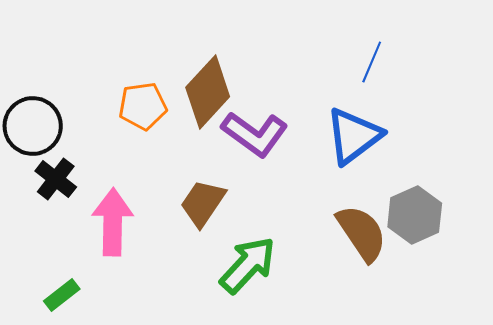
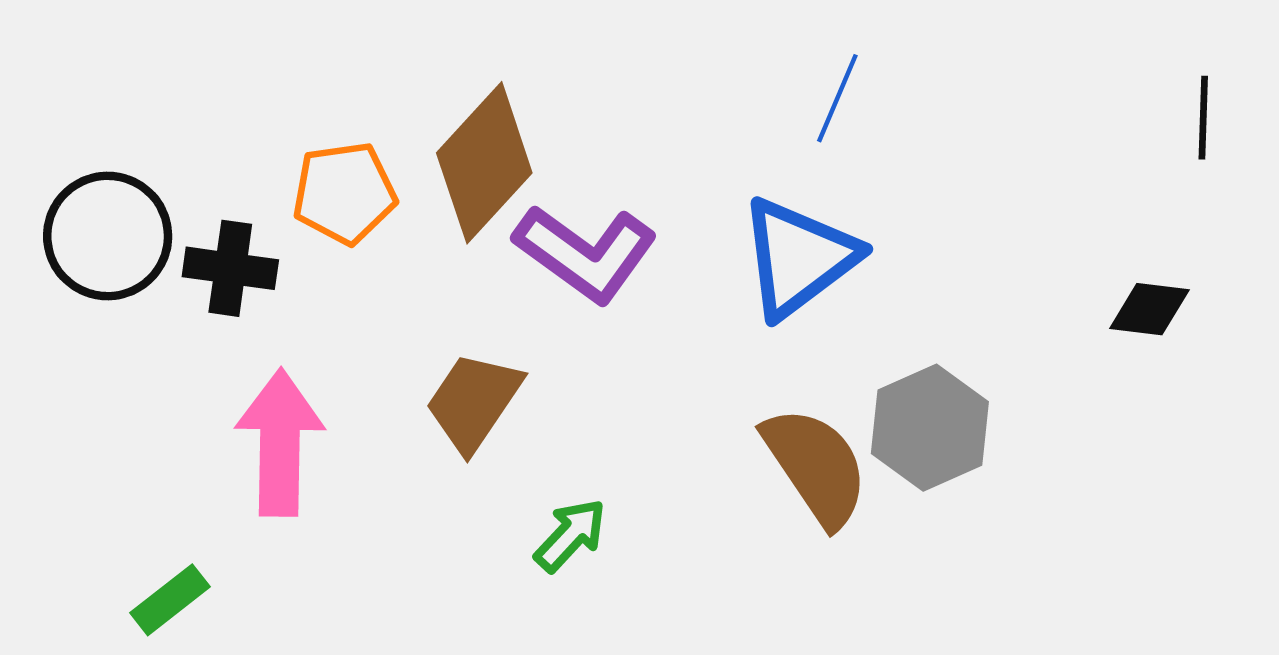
black cross: (56, 179) -> (230, 268), moved, turned -30
green arrow: (248, 265) -> (570, 535), size x0.6

